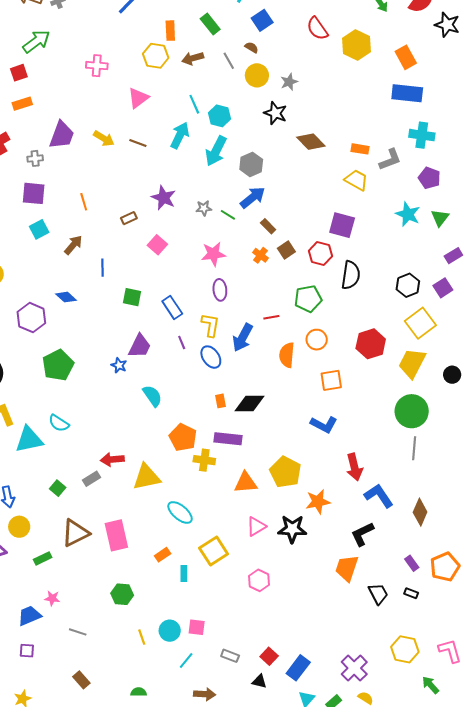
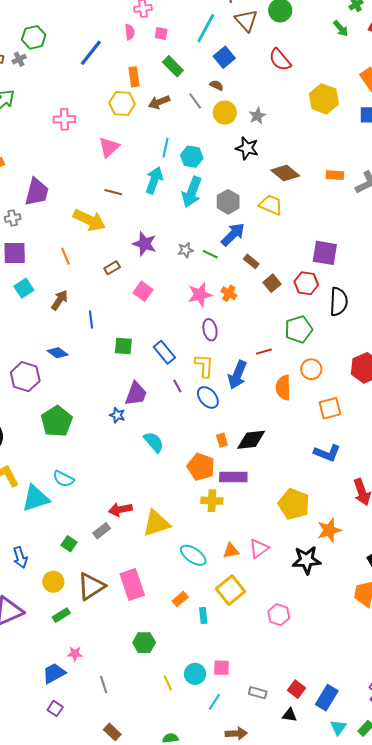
yellow hexagon: (357, 45) -> (324, 99), moved
cyan line: (194, 104) -> (165, 148), turned 42
yellow arrow: (104, 139) -> (89, 220), moved, size x1.5
yellow trapezoid: (356, 180) -> (271, 205), moved
orange cross: (260, 255) -> (229, 293), moved
orange pentagon: (183, 437) -> (201, 467), moved
orange triangle: (246, 483) -> (231, 551), moved, size x0.7
pink triangle: (256, 526) -> (259, 549), moved
yellow circle: (19, 527) -> (53, 582), moved
gray line: (78, 632) -> (104, 685), turned 60
purple square: (27, 651) -> (55, 708), turned 35

